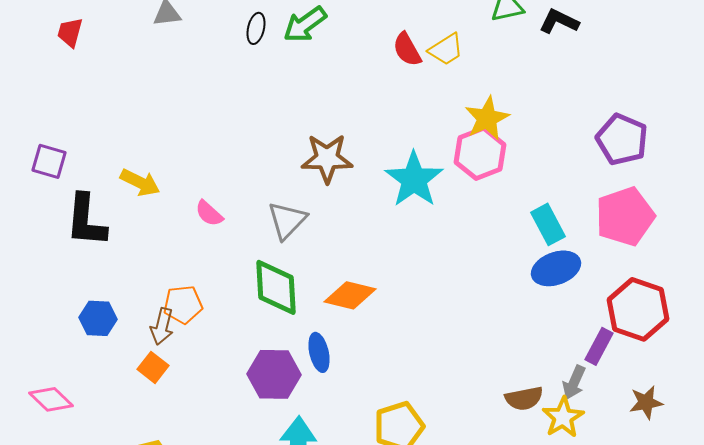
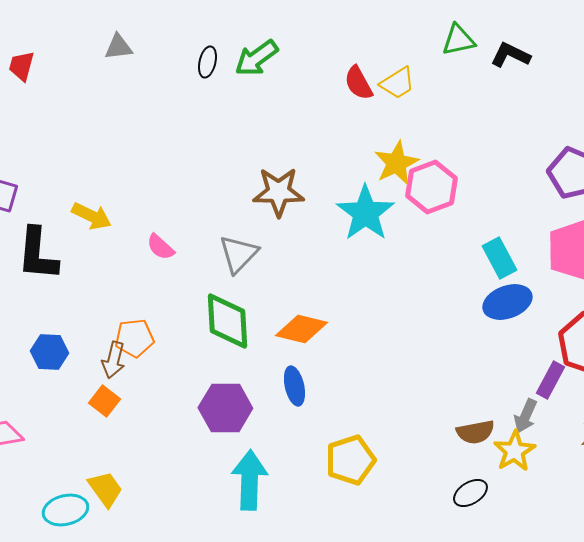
yellow star: (487, 118) -> (396, 163), moved
blue ellipse: (319, 352) -> (294, 386), moved

